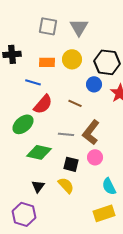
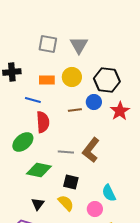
brown line: (75, 103) -> (75, 110), moved, turned -32
red semicircle: (43, 104) -> (43, 122), turned -45
pink circle: (95, 157) -> (95, 209), moved
cyan semicircle: (109, 186) -> (109, 193), moved

